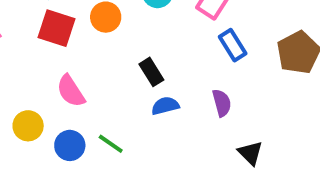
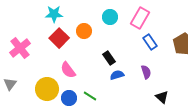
red square: (56, 28) -> (59, 38), turned 30
yellow circle: (28, 126) -> (47, 89), size x1.5

